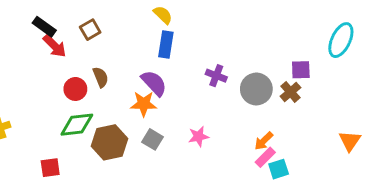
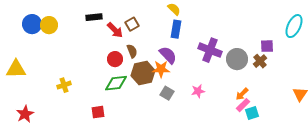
black rectangle: (44, 27) -> (94, 17), turned -42
brown square: (90, 30) -> (132, 24), moved
red arrow: (55, 46) -> (115, 30), moved
purple cross: (216, 76) -> (210, 50), size x1.6
brown hexagon: (109, 142) -> (143, 73), moved

